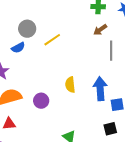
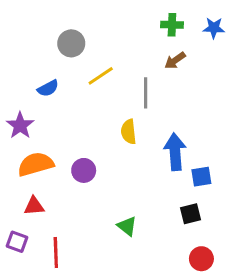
gray circle: (27, 29) -> (71, 43), moved
gray line: (111, 51) -> (146, 93), moved
yellow semicircle: (70, 85) -> (129, 132), moved

